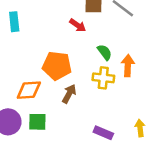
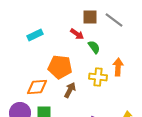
cyan rectangle: (14, 22) -> (35, 35), moved, turned 70
green semicircle: (105, 52) -> (94, 47), moved

